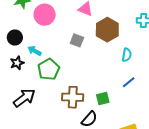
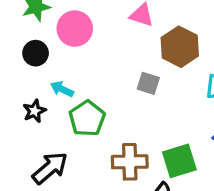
black circle: (15, 38) -> (36, 53), moved
gray square: (77, 40) -> (148, 83), moved
green square: (103, 99) -> (179, 161), size x1.5

